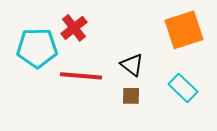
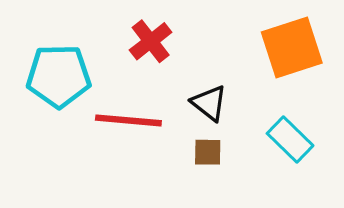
red cross: (74, 28) -> (151, 41), moved

